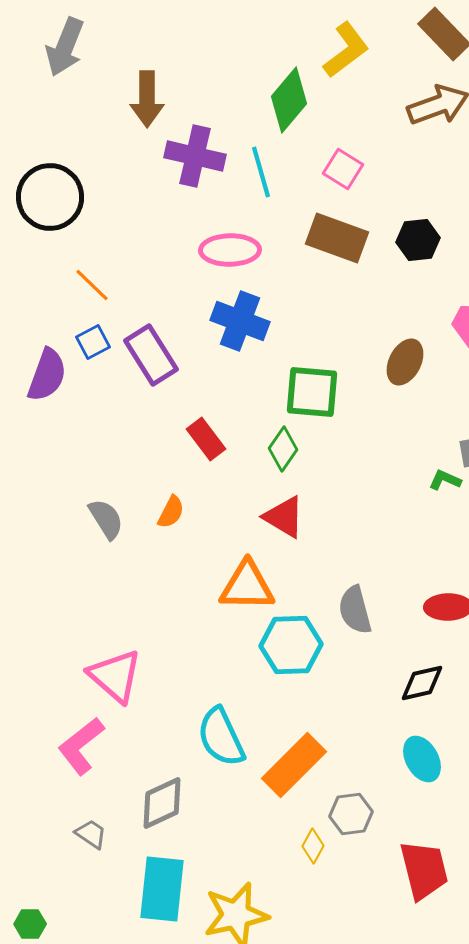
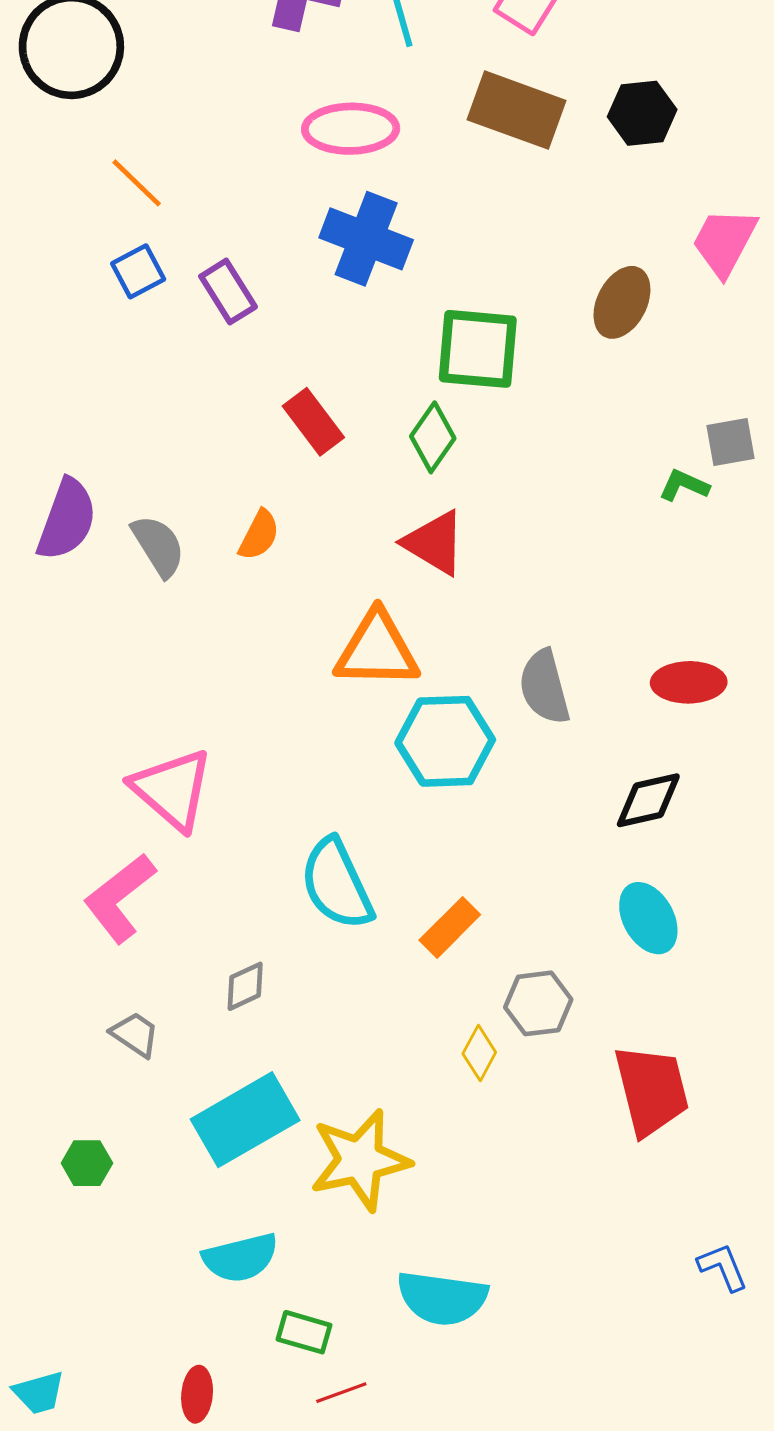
purple rectangle: (151, 355) -> (228, 292), size x0.7
purple semicircle: (47, 375) -> (67, 520), moved
orange rectangle: (294, 765) -> (450, 927), size x0.6
gray diamond: (162, 803) -> (245, 986), size x0.6
cyan rectangle: (162, 889) -> (245, 1120), turned 54
green hexagon: (30, 924) -> (87, 1163), moved

